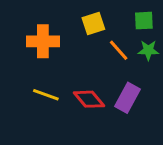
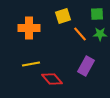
yellow line: (46, 95) -> (31, 64), turned -30
red diamond: (89, 99) -> (52, 79), moved

